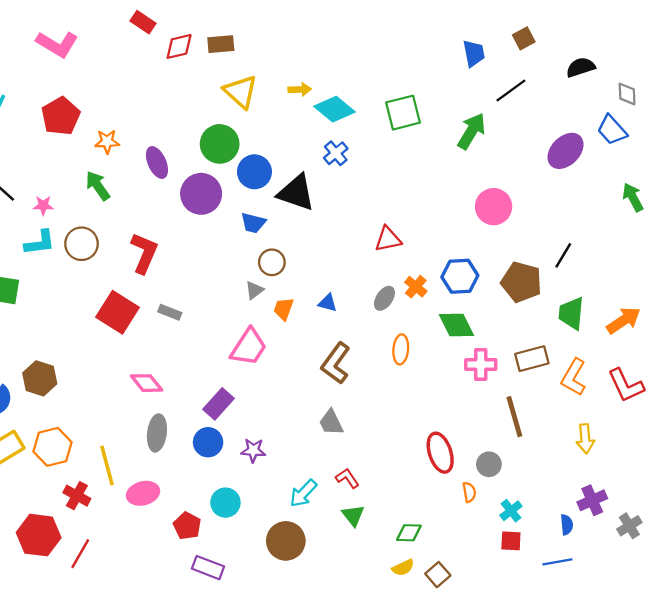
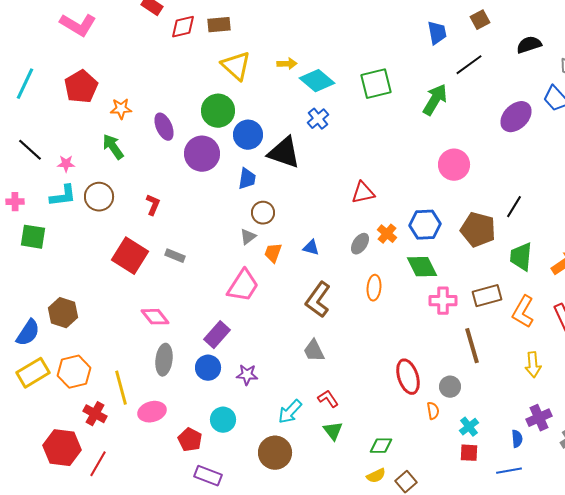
blue trapezoid: (253, 223) -> (247, 179), turned -95
red L-shape: (144, 253) -> (153, 205), size x0.6

